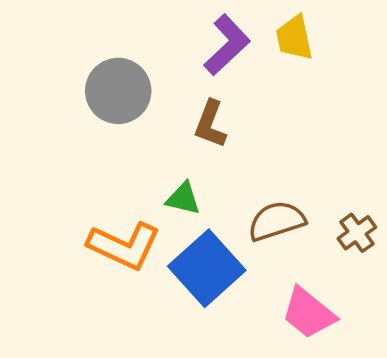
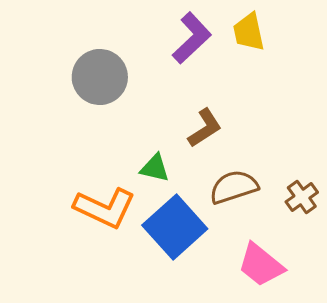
brown L-shape: (210, 124) -> (205, 128), moved, turned -144

